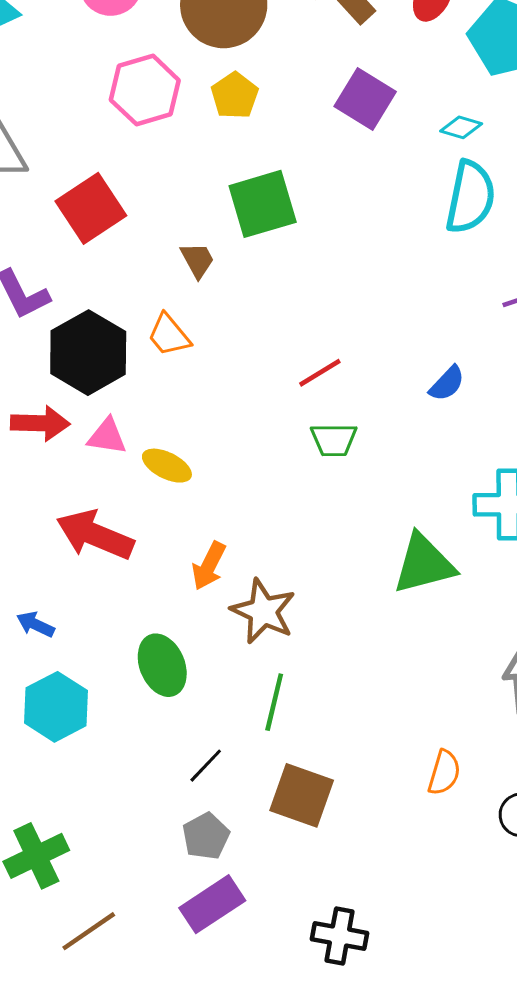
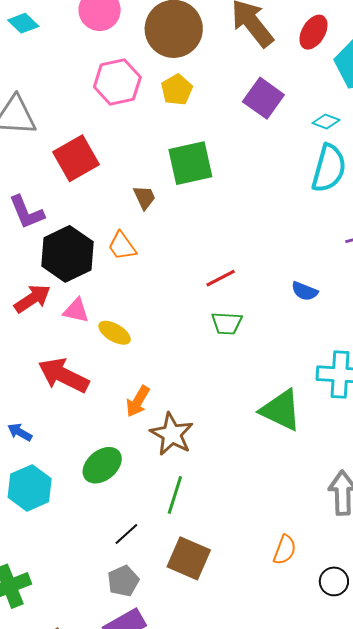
blue semicircle: (447, 384) -> (305, 291), turned 64
red arrow: (40, 423) -> (32, 299), turned -39
green triangle: (424, 564) -> (281, 410), turned 36
green ellipse: (162, 665) -> (102, 465), turned 69

